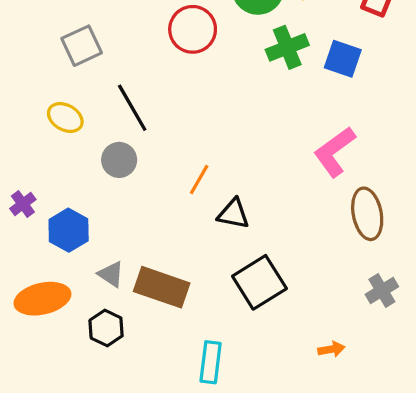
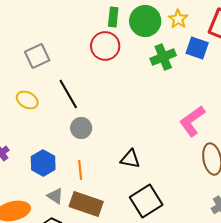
blue square: (343, 59) -> (197, 48), moved
gray circle: (119, 160) -> (81, 128), moved
orange line: (199, 180) -> (80, 170), moved, turned -36
blue hexagon: (69, 230) -> (43, 163), moved

